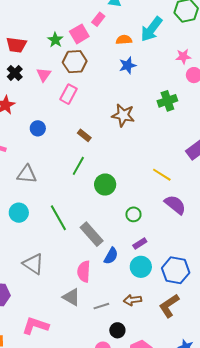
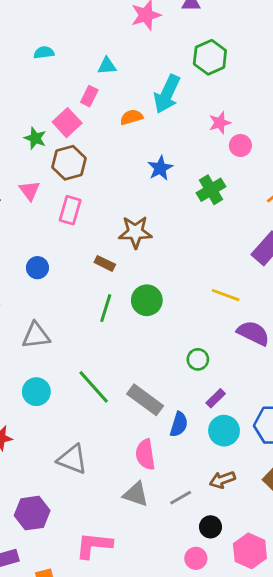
blue star: (128, 65) -> (160, 168), moved
brown star: (123, 115) -> (135, 232), moved
green circle: (105, 185) -> (147, 300), moved

